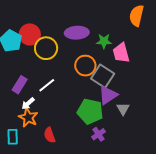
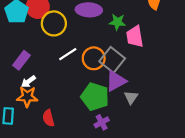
orange circle: (85, 66) -> (94, 58), moved
white line: (47, 85) -> (68, 54), moved
orange star: (28, 118) -> (27, 97), turned -30

